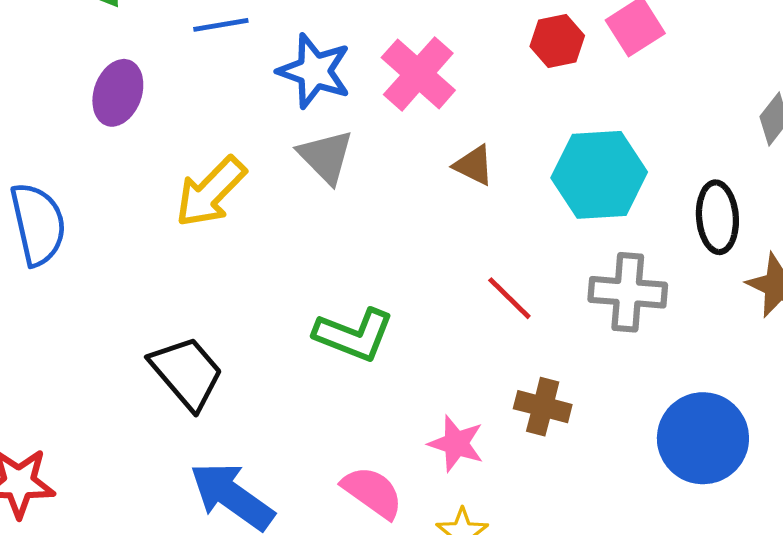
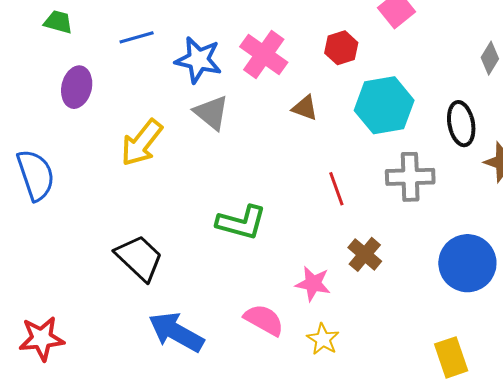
red hexagon: (557, 41) -> (341, 48), moved
red line: (509, 298) -> (336, 189), turned 32
brown cross: (543, 407) -> (365, 254), turned 32

